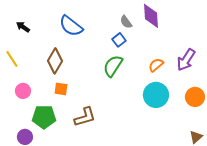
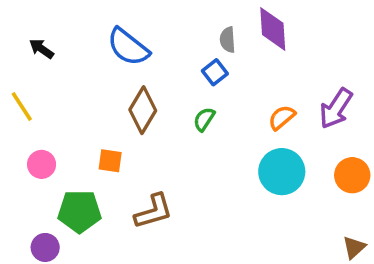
gray semicircle: (126, 22) -> (228, 40), turned 32
brown diamond: (55, 61) -> (143, 110), moved
green semicircle: (113, 66) -> (204, 119), size x0.6

